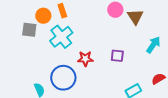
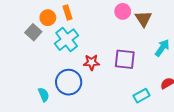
gray square: (29, 30) -> (33, 32), turned 35
purple square: (117, 56) -> (125, 59), size x1.5

